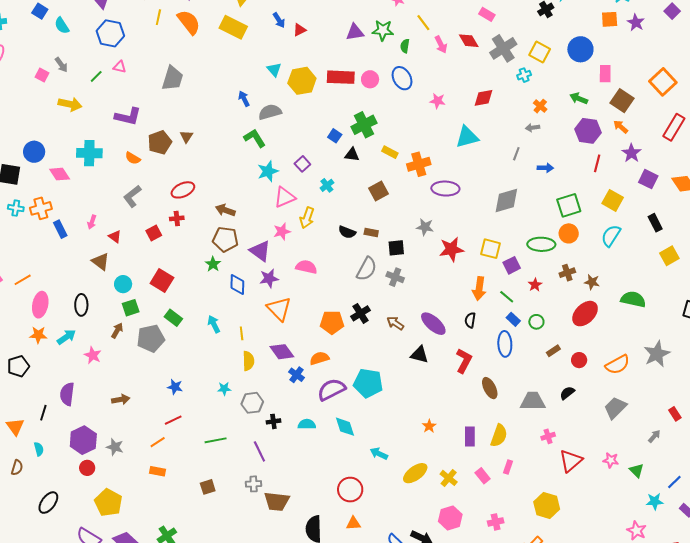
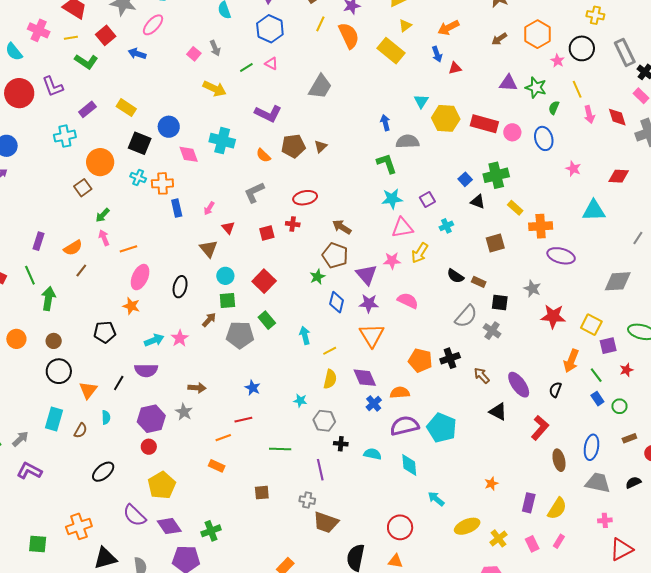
yellow line: (242, 333) -> (330, 351), turned 56
cyan arrow: (66, 337) -> (154, 340), moved
blue ellipse: (505, 344) -> (591, 447), moved
purple semicircle: (67, 394) -> (146, 370), turned -110
gray star: (115, 447) -> (184, 412), moved

